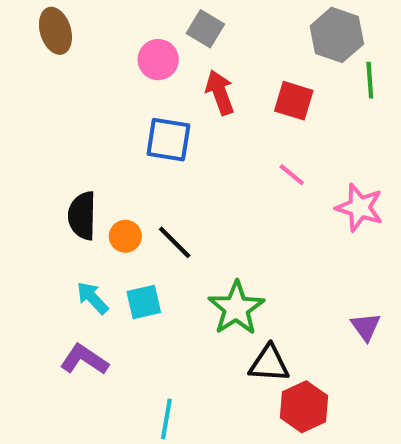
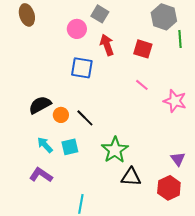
black semicircle: (82, 216) -> (40, 105), turned 60
red hexagon: (304, 407) -> (169, 188), moved

